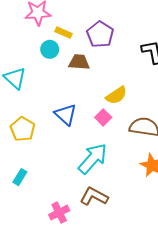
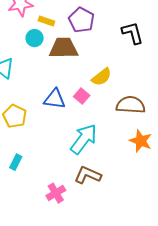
brown trapezoid: (79, 62) -> (64, 48), size x1.4
blue triangle: (66, 115) -> (55, 99), turned -30
pink square: (103, 117) -> (82, 96), moved

